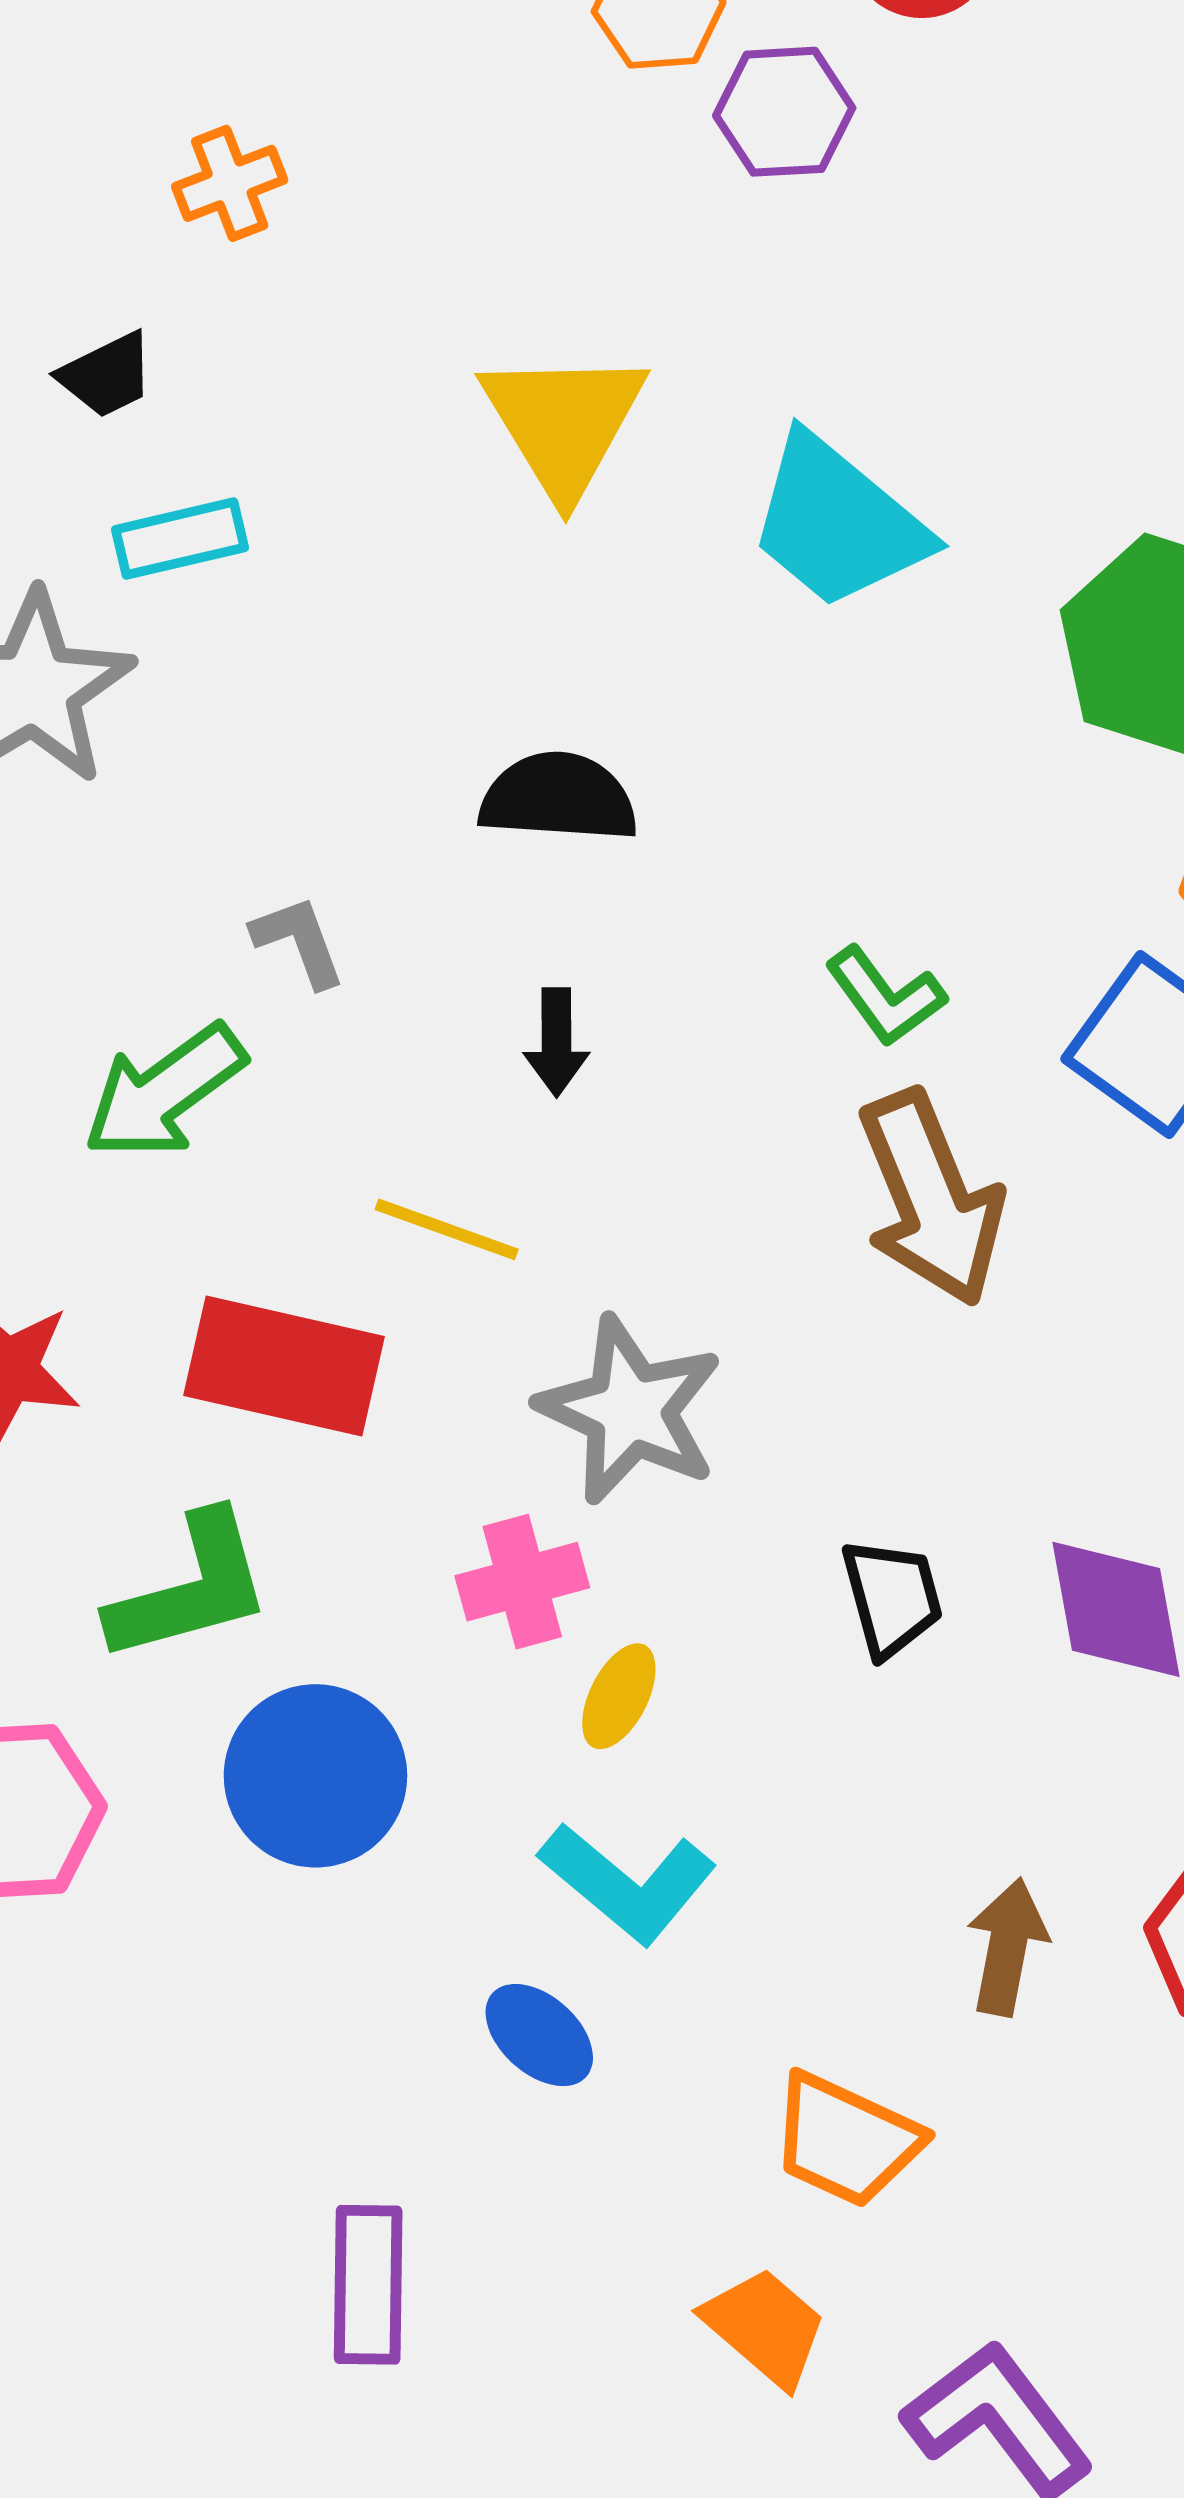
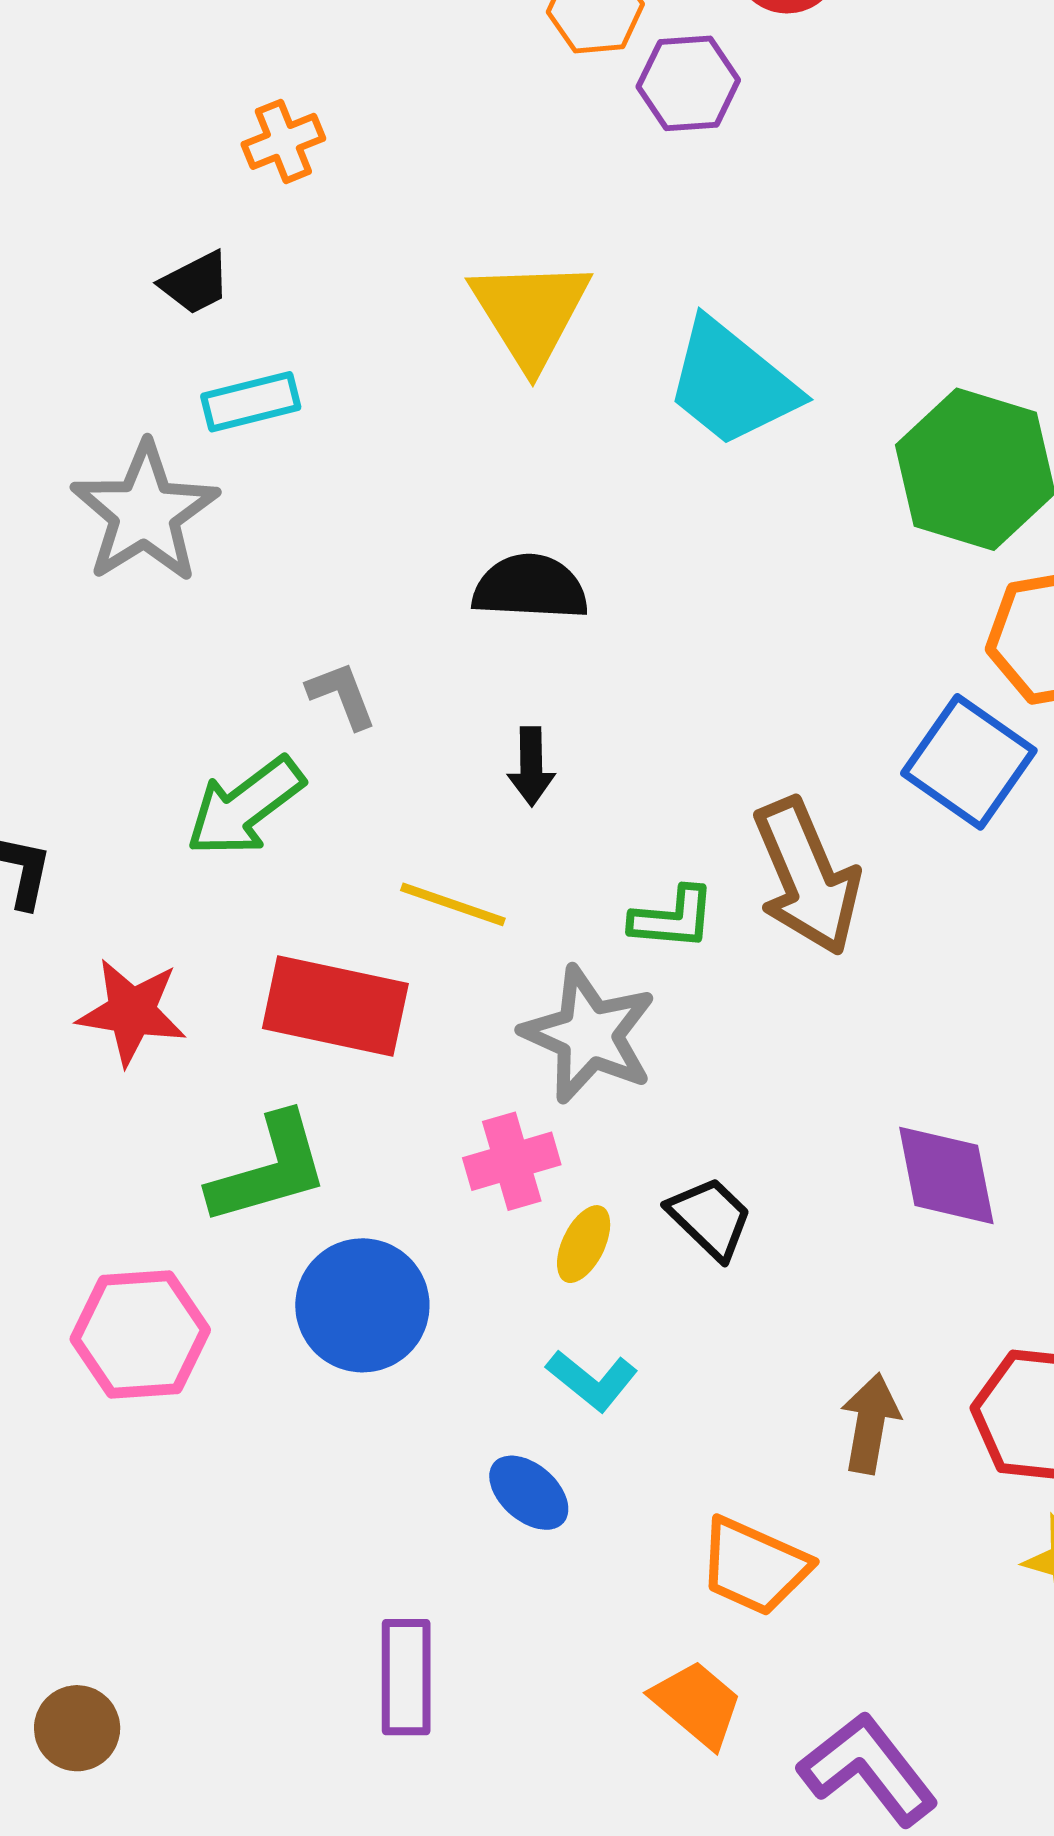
green L-shape: (885, 996) -> (673, 918), moved, turned -48
black trapezoid: (892, 1597) -> (710, 1218), moved, turned -30
cyan L-shape: (628, 1883) -> (592, 1380), size x0.7

